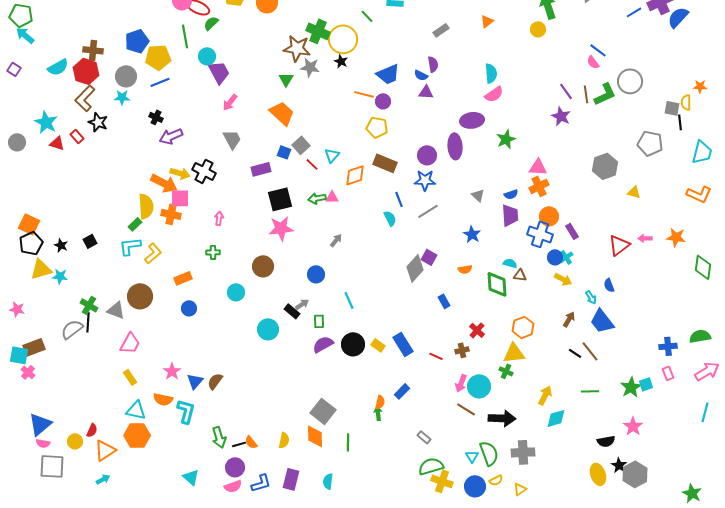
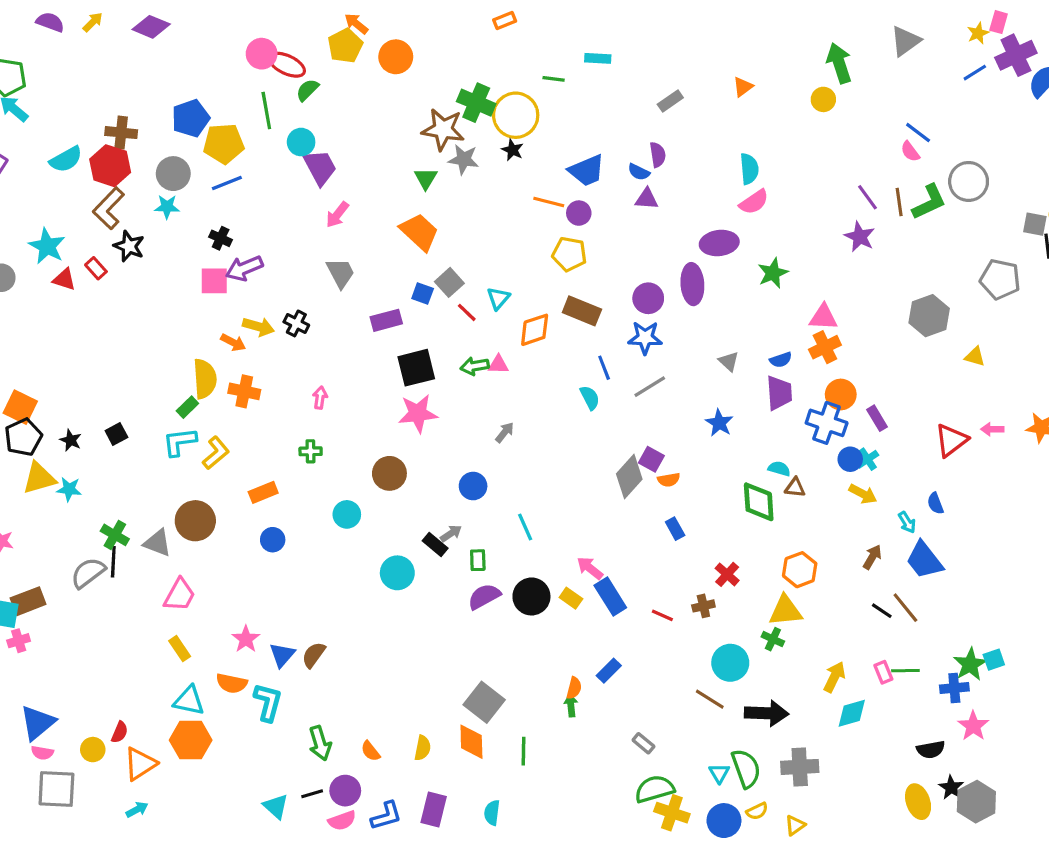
green line: (367, 16) -> (554, 79), turned -40
black cross: (204, 171) -> (296, 323), size x0.7
orange arrow: (164, 183) -> (233, 342), size x0.6
pink square: (180, 198) -> (214, 281), moved
orange semicircle: (465, 269) -> (669, 480), moved
blue cross: (668, 346) -> (954, 688), moved
pink cross: (28, 372) -> (19, 641), turned 32
pink rectangle: (668, 373) -> (883, 672), moved
pink arrow: (461, 383) -> (590, 568), moved, turned 108
black line: (239, 444) -> (312, 794), moved

